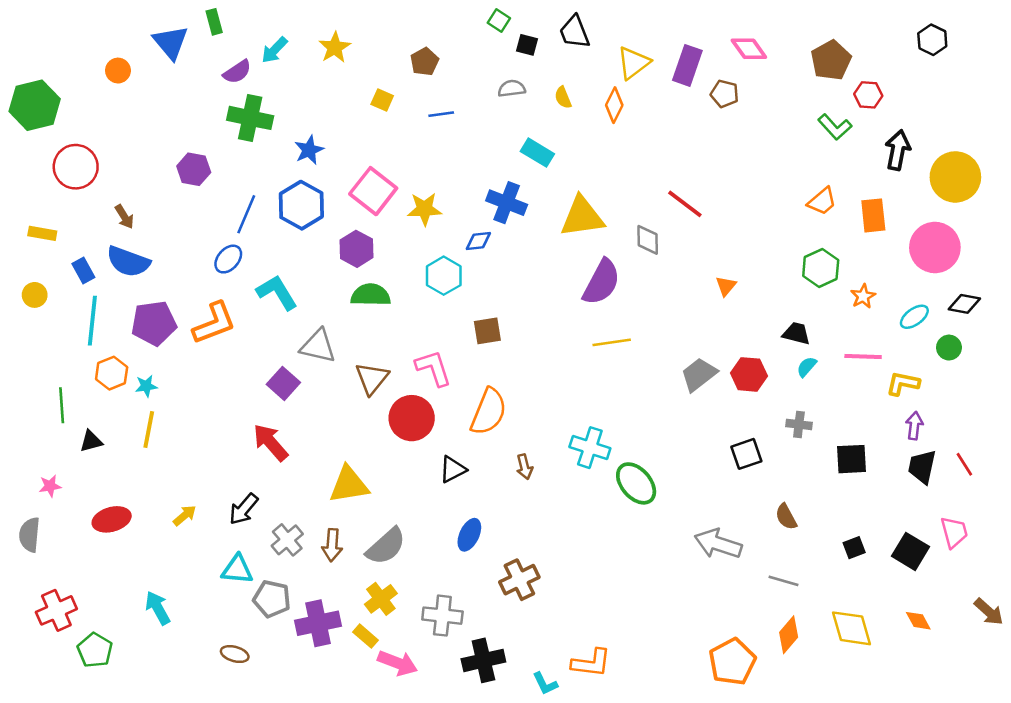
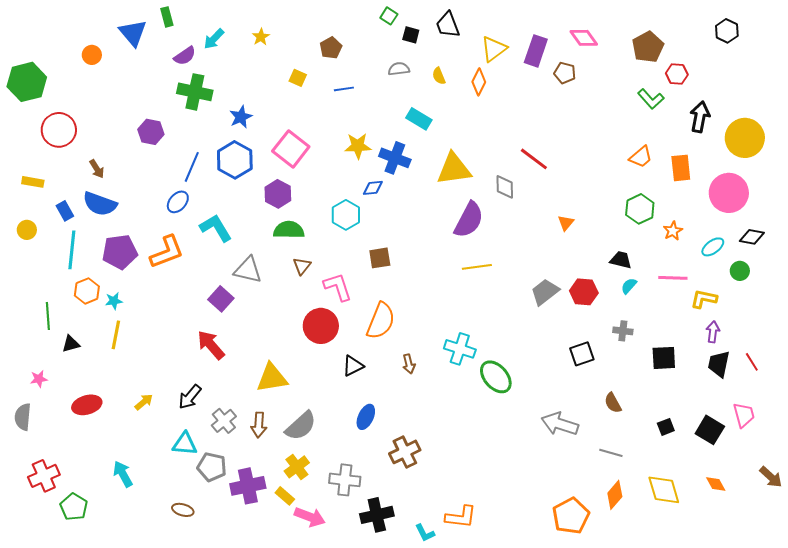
yellow star: (335, 47) -> (261, 37), size x0.7
yellow star: (424, 209) -> (358, 146), moved
brown triangle: (372, 378) -> (302, 266), moved, size x0.7

